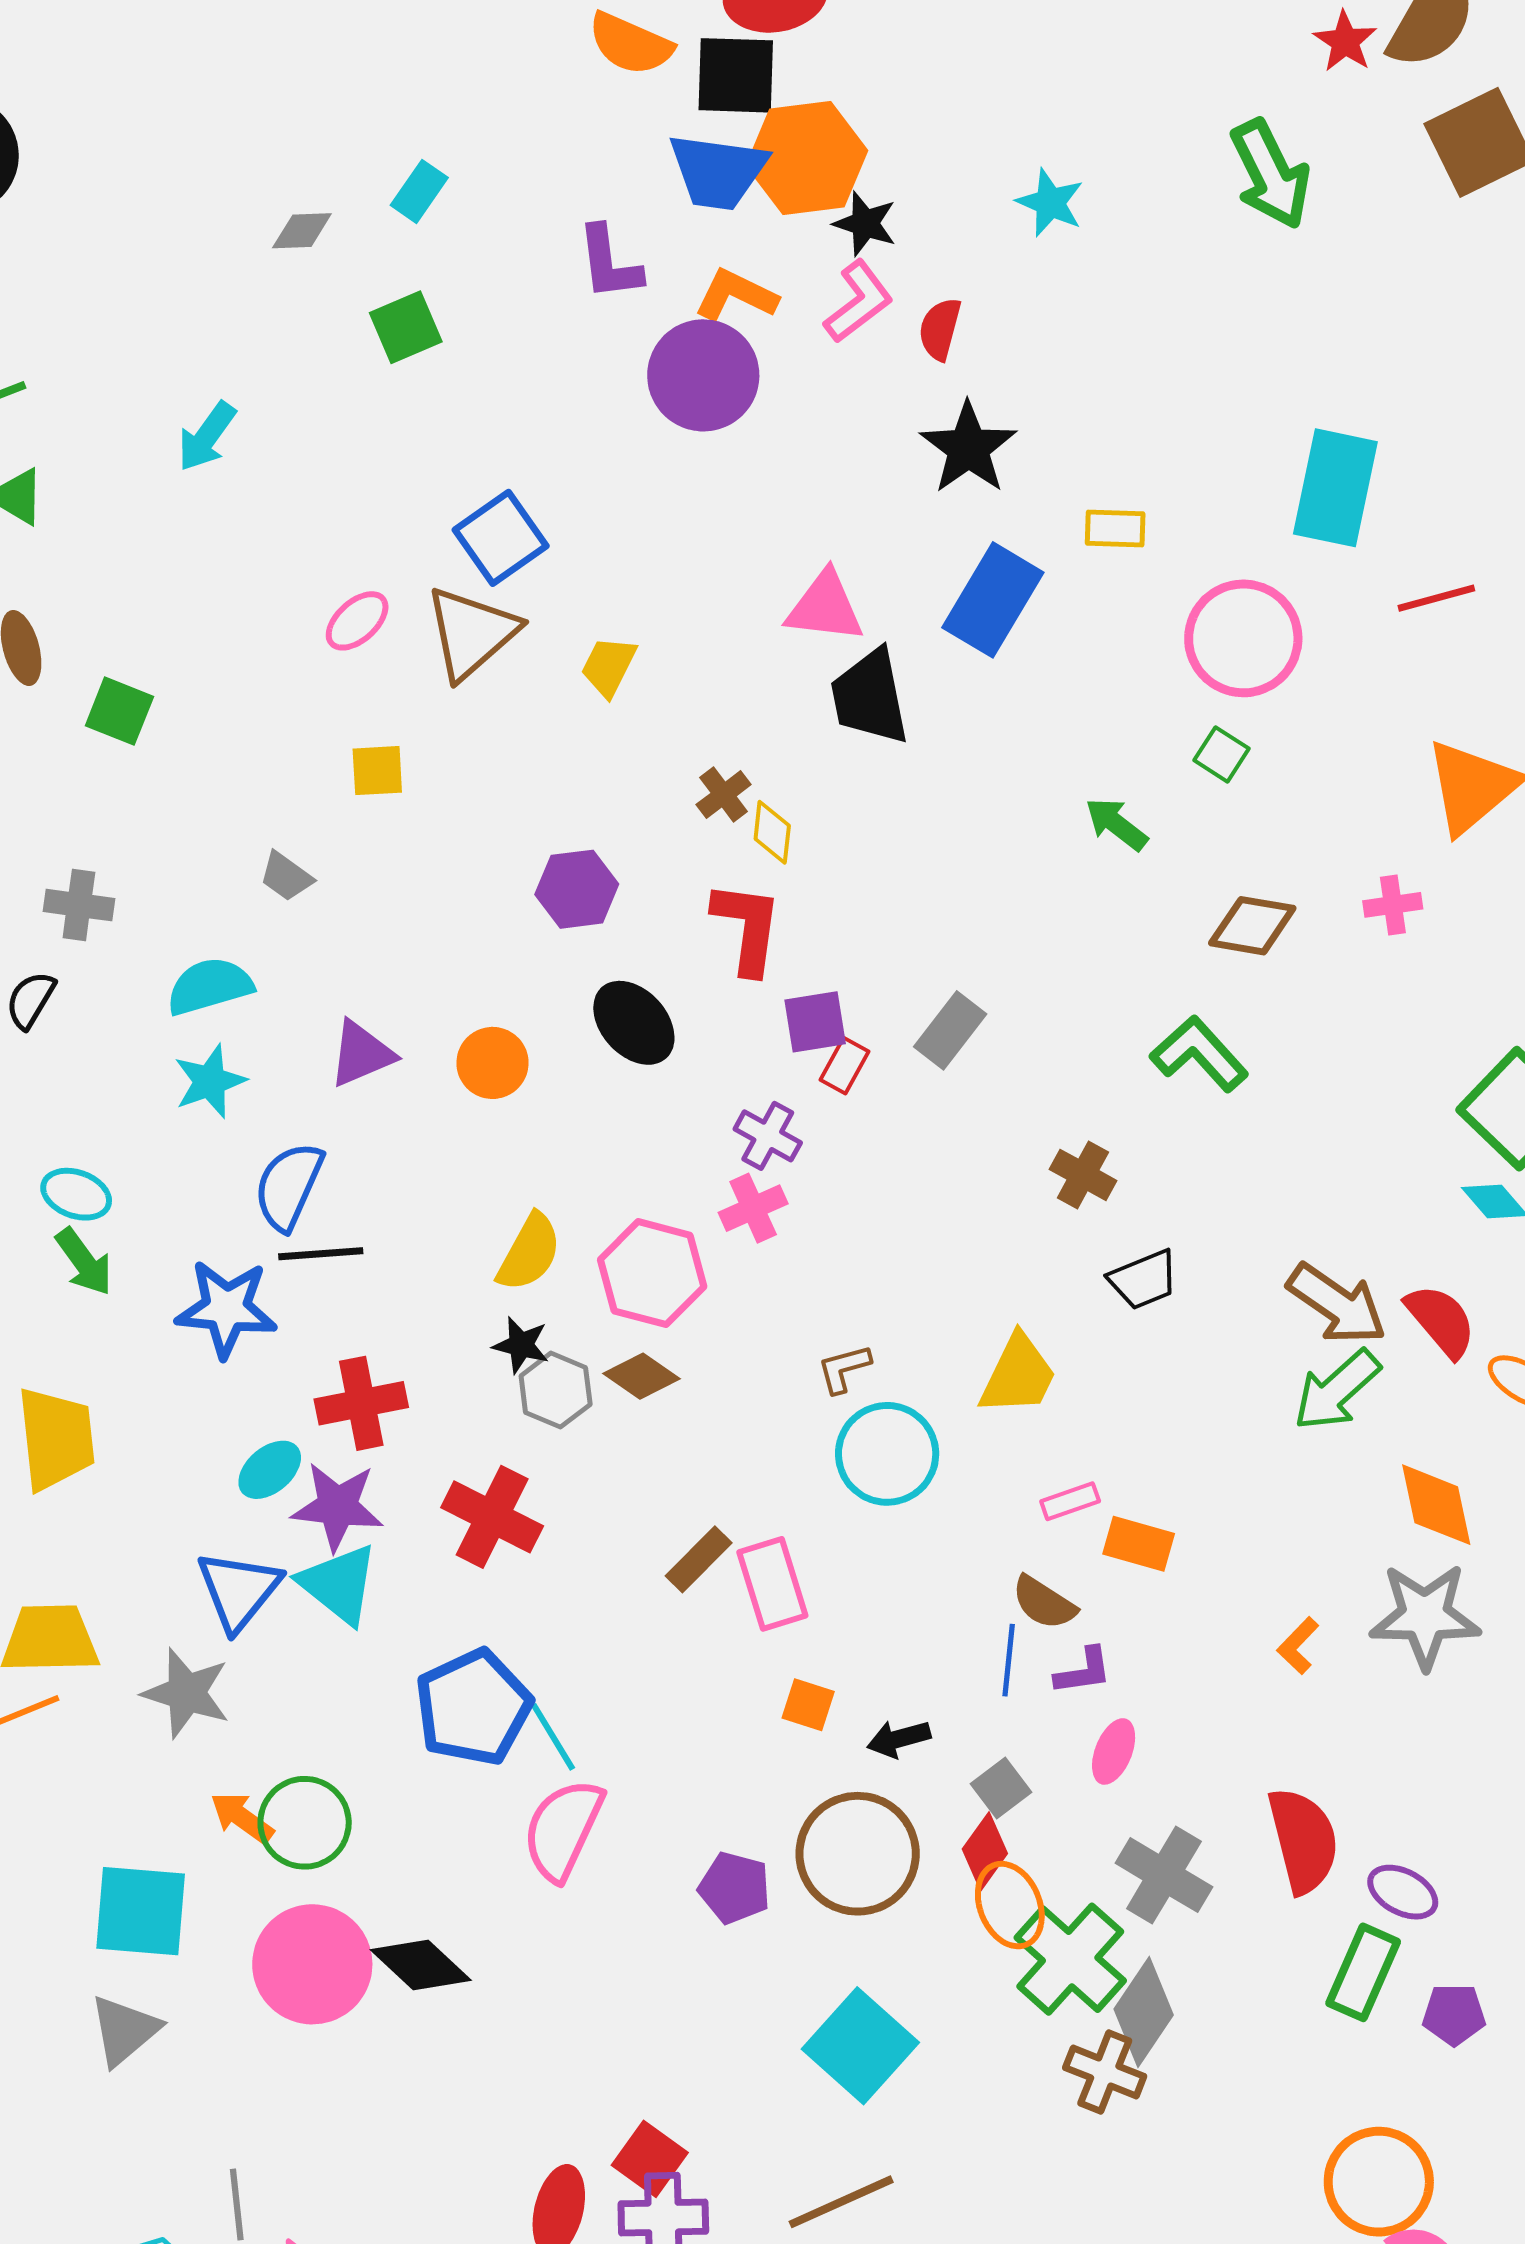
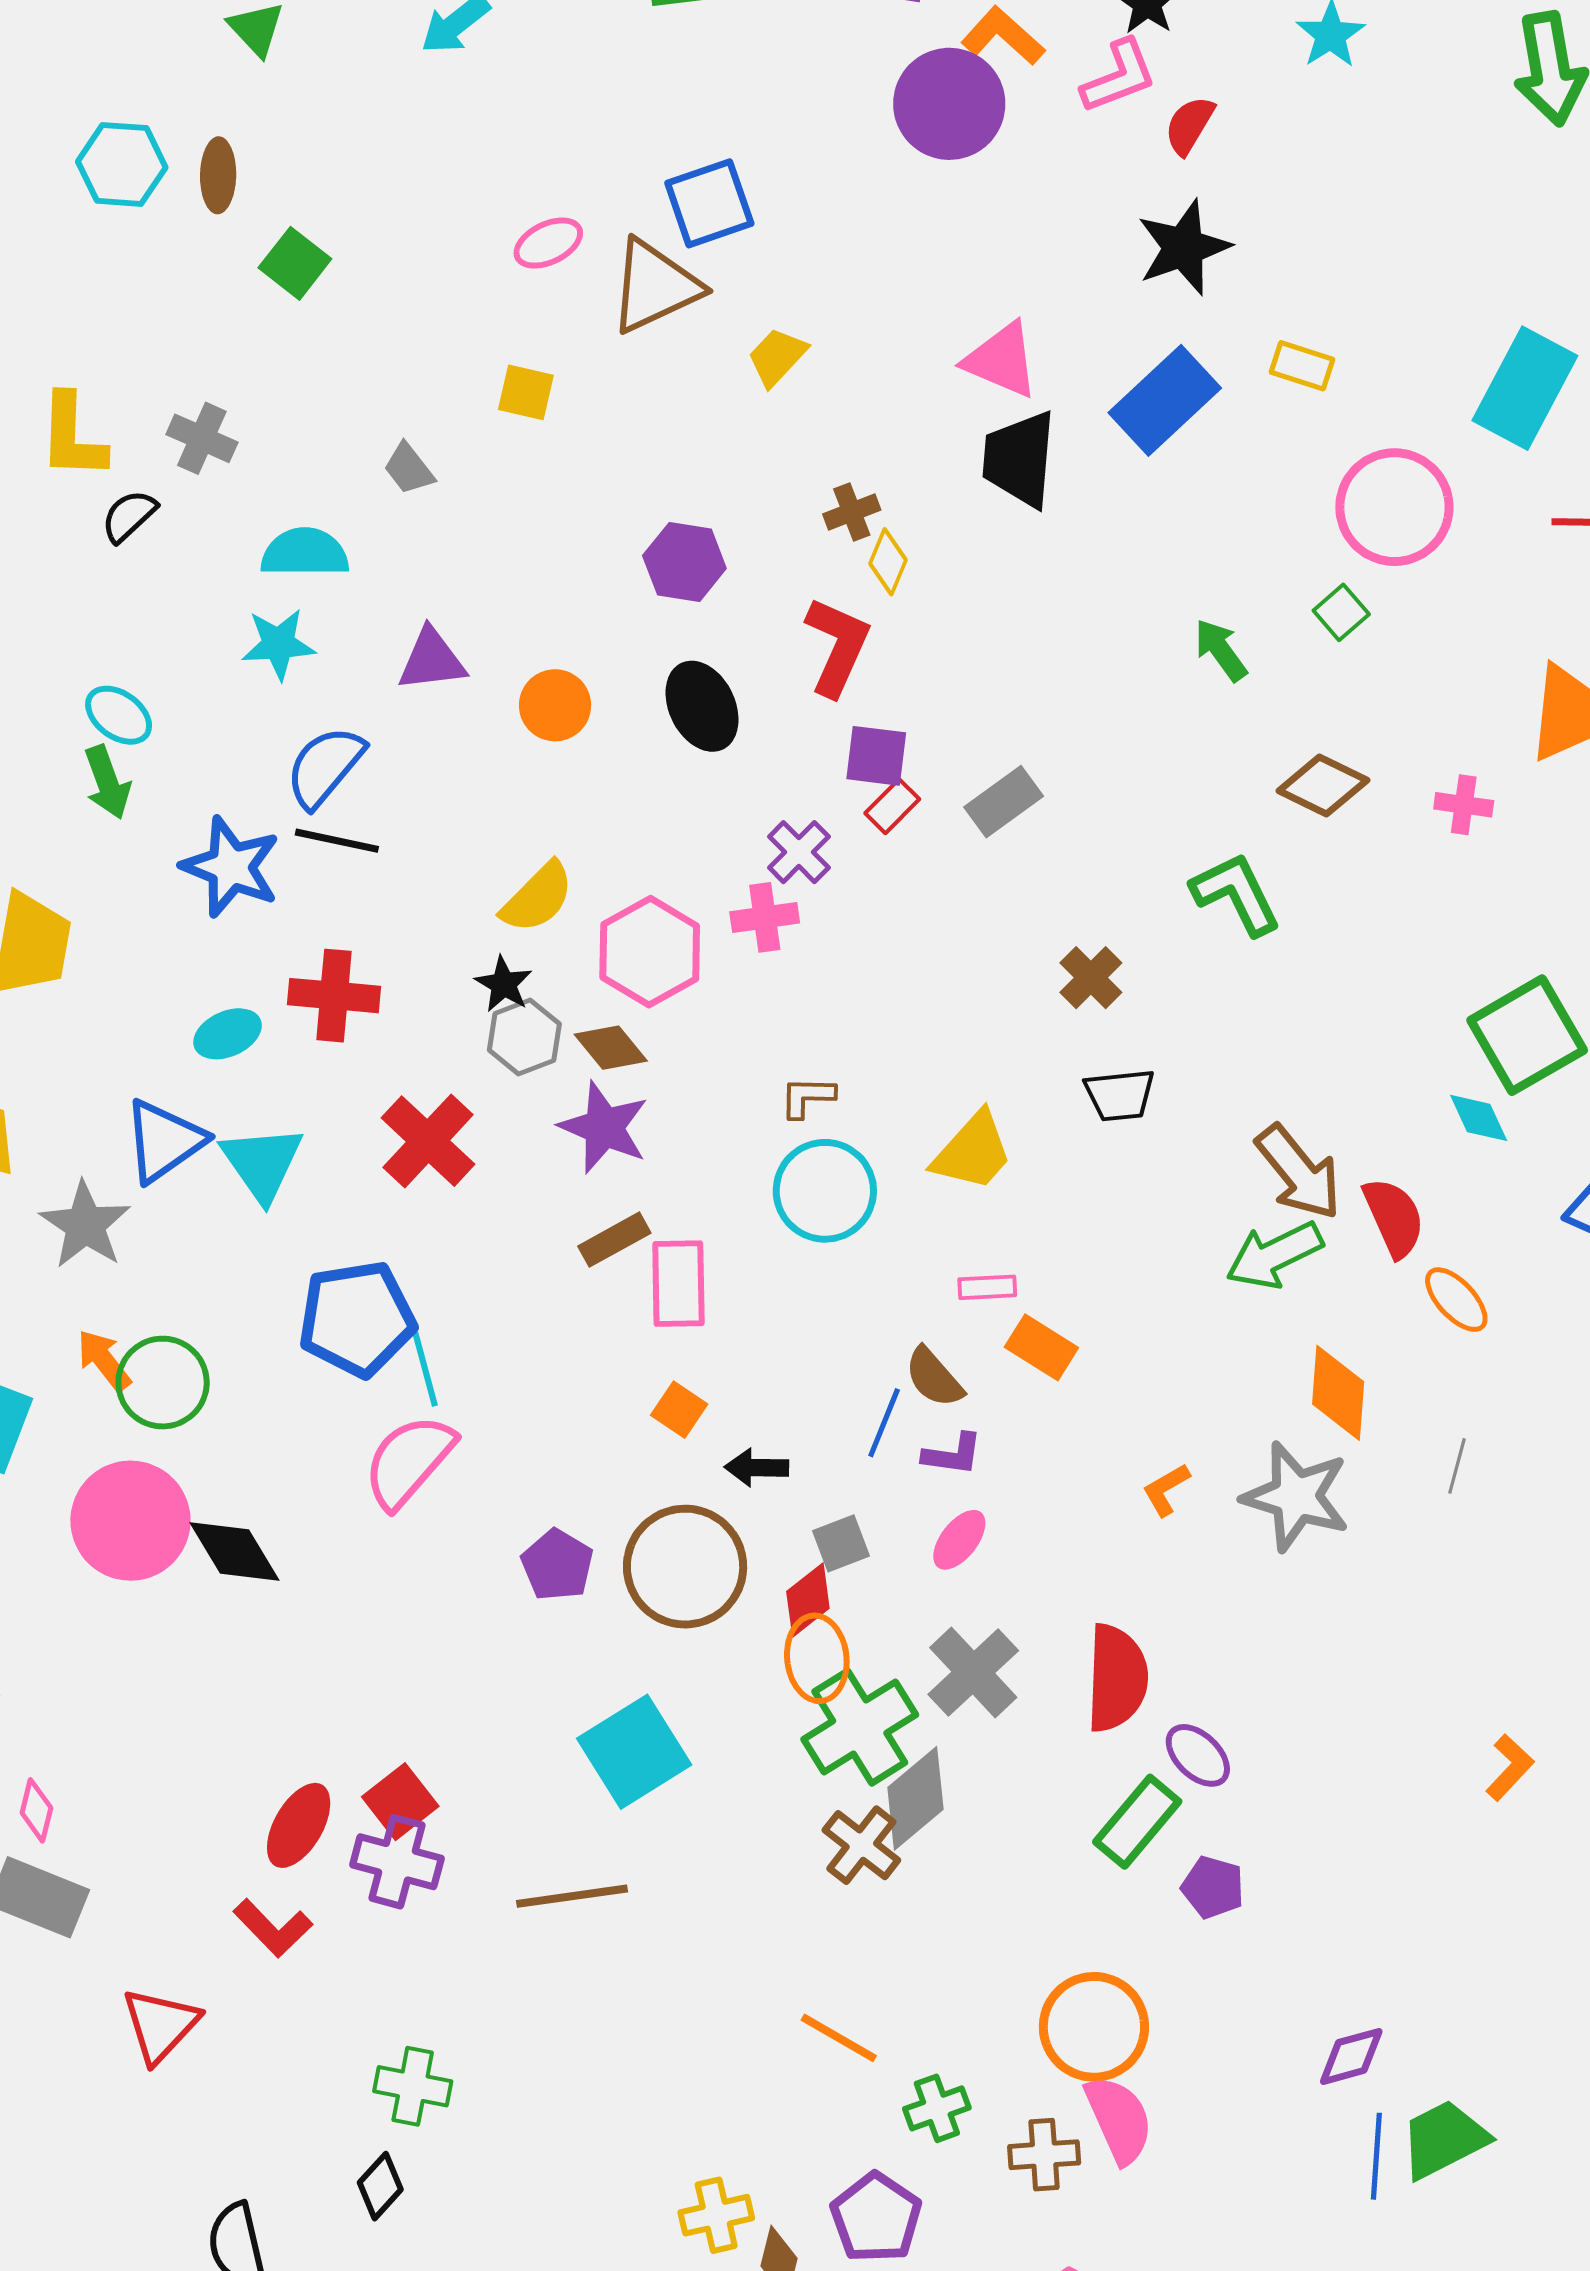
purple star: (337, 1506) -> (604, 1127), moved

